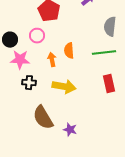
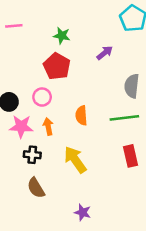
orange arrow: (52, 60) -> (48, 126), moved
yellow arrow: (64, 87) -> (75, 160), turned -135
brown semicircle: (43, 118) -> (36, 188), moved, size x0.7

